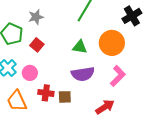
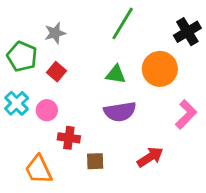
pink L-shape: (118, 76) -> (186, 114), moved
brown square: (65, 97) -> (95, 161), moved
orange trapezoid: (17, 101) -> (39, 169), moved

